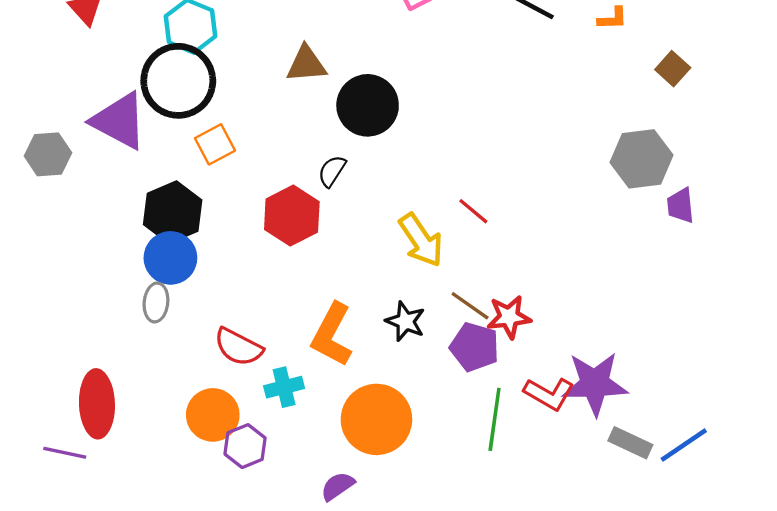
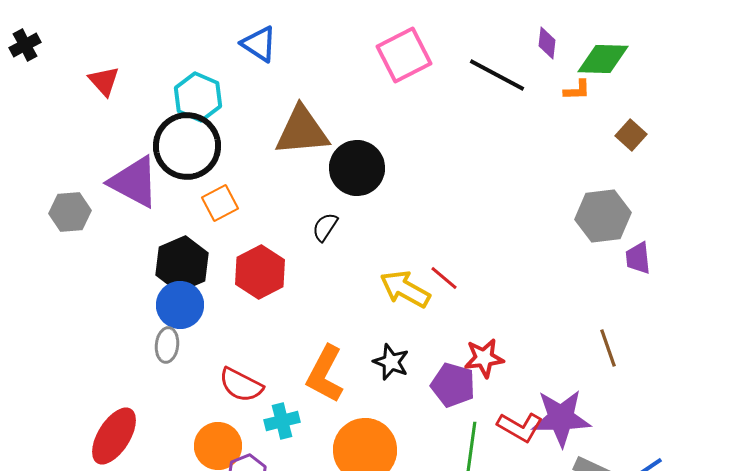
brown triangle: (306, 64) -> (302, 131), size x1.5
red line: (473, 211) -> (444, 278), moved
red hexagon: (292, 216) -> (260, 272), moved
yellow arrow: (421, 240) -> (405, 289), turned 153
brown line: (470, 306) -> (608, 348), moved, turned 36
red ellipse: (97, 404) -> (114, 436), turned 34

